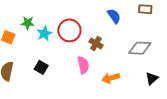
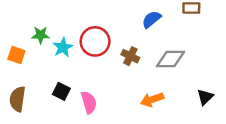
blue semicircle: (114, 16) -> (151, 19), turned -91
gray diamond: (140, 48) -> (171, 59), moved
pink semicircle: (83, 65) -> (89, 102), moved

